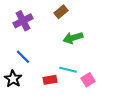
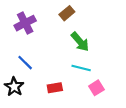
green arrow: (73, 38) -> (80, 42), turned -114
cyan line: (68, 70) -> (81, 68), moved

